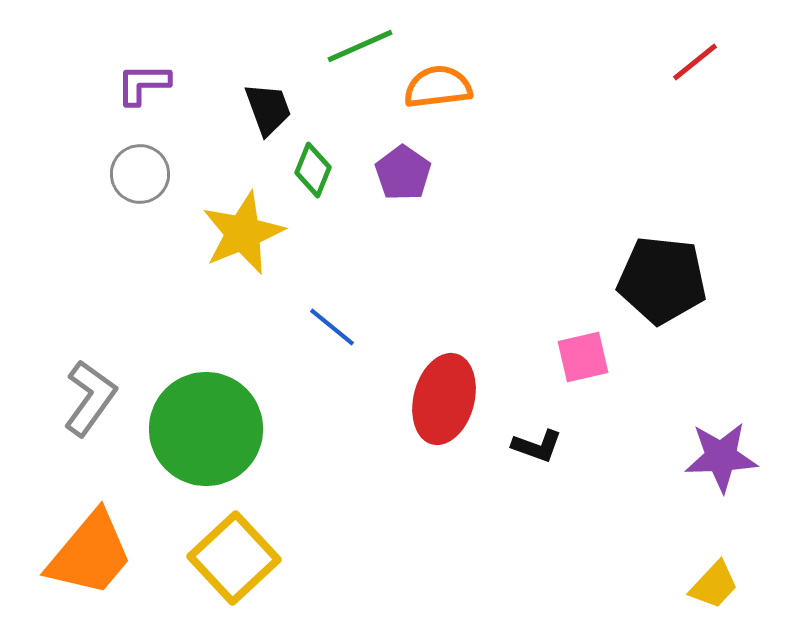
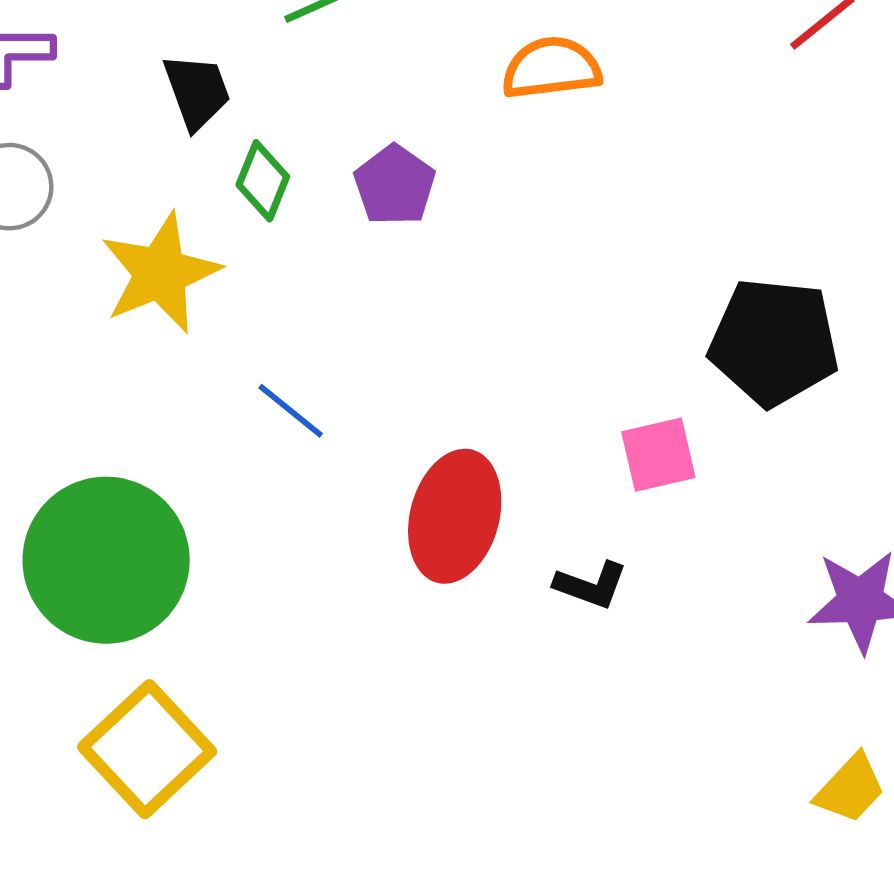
orange semicircle: (438, 87) -> (551, 68), moved

